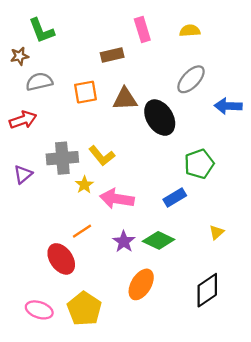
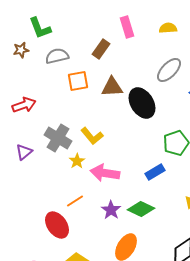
brown rectangle: (112, 55) -> (101, 49), turned -42
gray semicircle: (39, 82) -> (57, 56), moved
gray cross: (62, 158) -> (58, 138), turned 36

